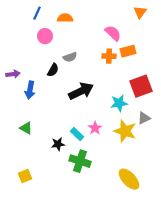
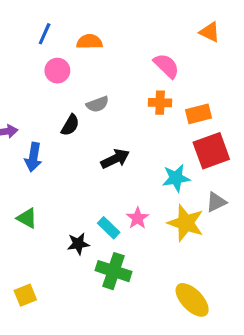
orange triangle: (140, 12) -> (210, 32), turned -40
orange rectangle: (128, 51) -> (199, 114), moved
black arrow: (81, 91) -> (115, 159), size x0.7

